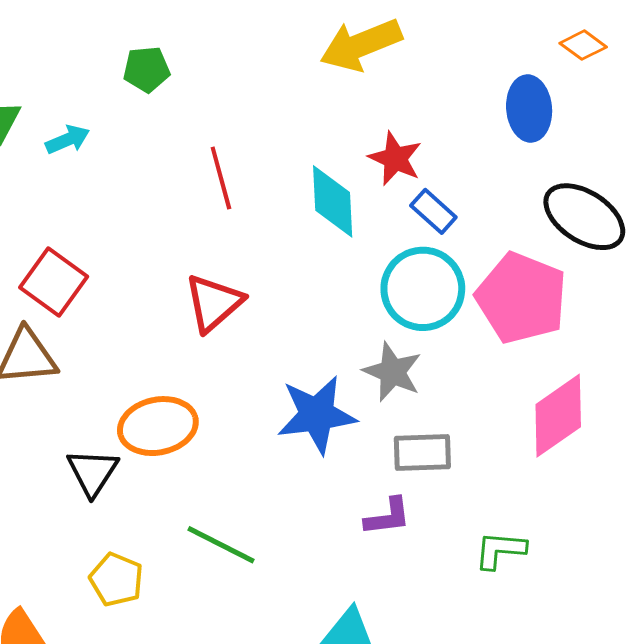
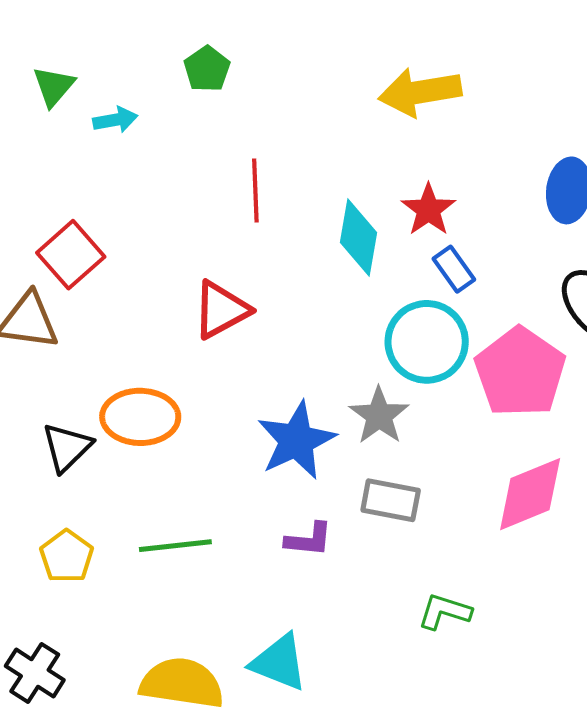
green pentagon: (146, 69) -> (207, 69), turned 30
blue star: (317, 415) -> (296, 441), turned -30
purple L-shape: (388, 517) -> (309, 539), moved
green line: (221, 545) -> (175, 546), turned -46

